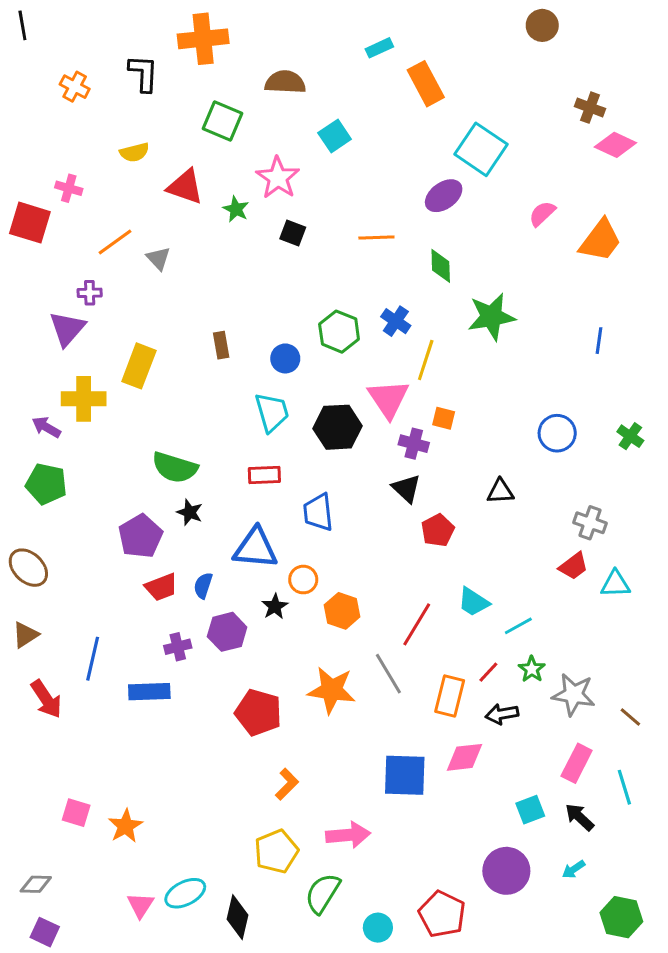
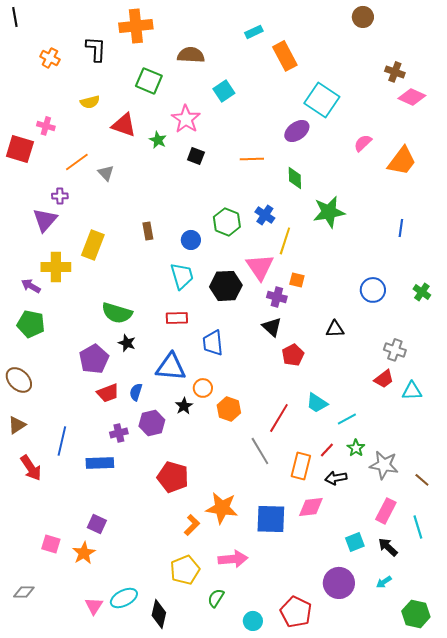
orange star: (332, 690) -> (222, 508), moved
green semicircle: (323, 893) -> (216, 598), size x0.7
purple square: (45, 932) -> (97, 524), moved

